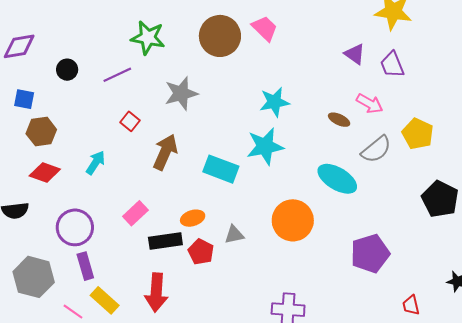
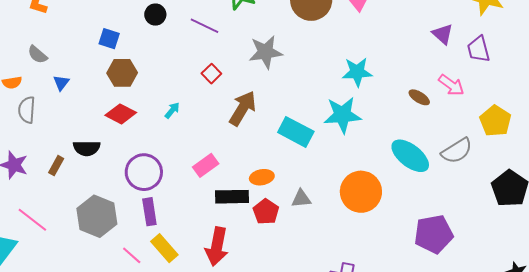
purple line: (117, 75) -> (205, 26), turned 44
gray semicircle: (376, 149) -> (457, 151), moved
cyan arrow: (96, 163) -> (172, 110), size x0.7

